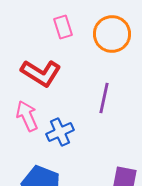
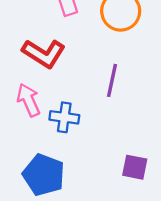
blue cross: (60, 132) -> (64, 117), turned 32

